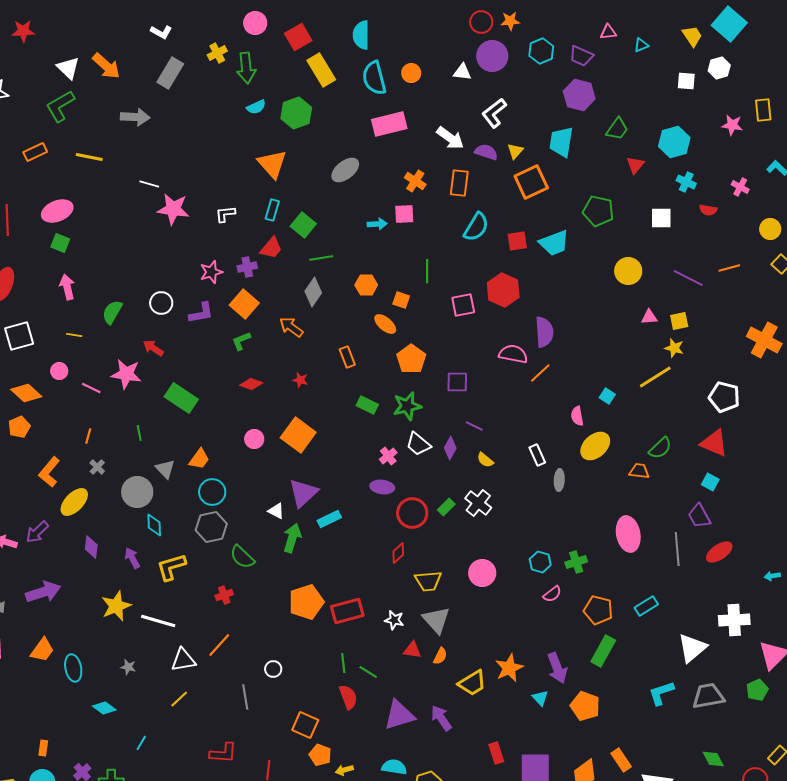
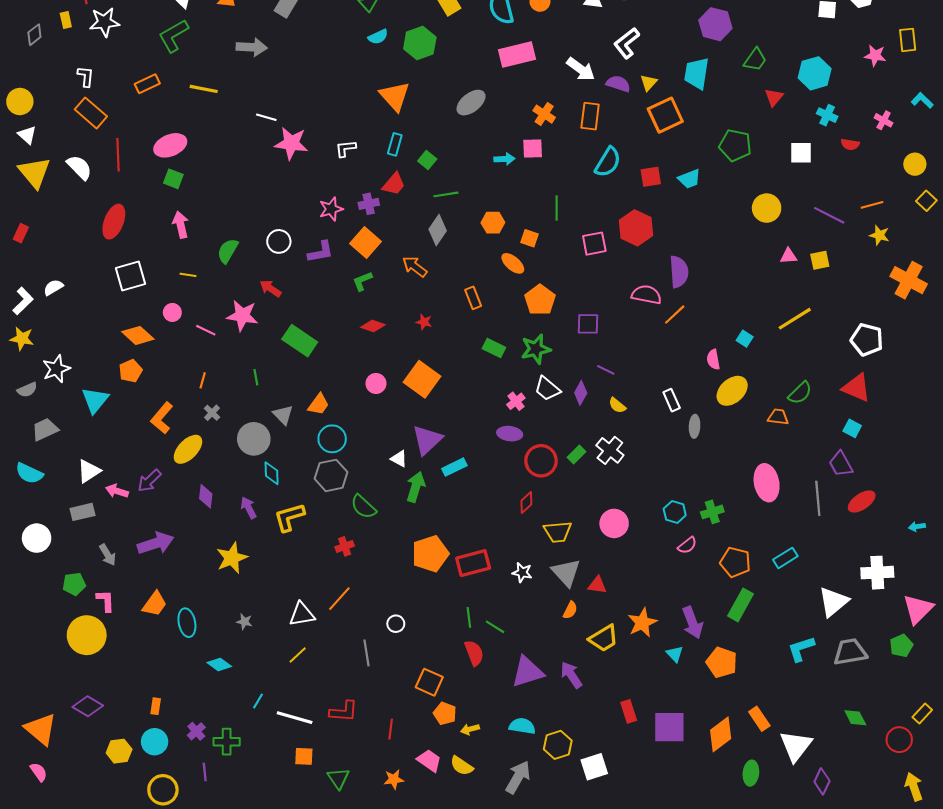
green square: (303, 225) -> (427, 160), size x0.7
cyan trapezoid: (554, 243) -> (689, 179), size x0.7
yellow star: (674, 348) -> (879, 235), moved
white line: (158, 621) -> (295, 718), moved
red triangle: (412, 650) -> (597, 585), moved

